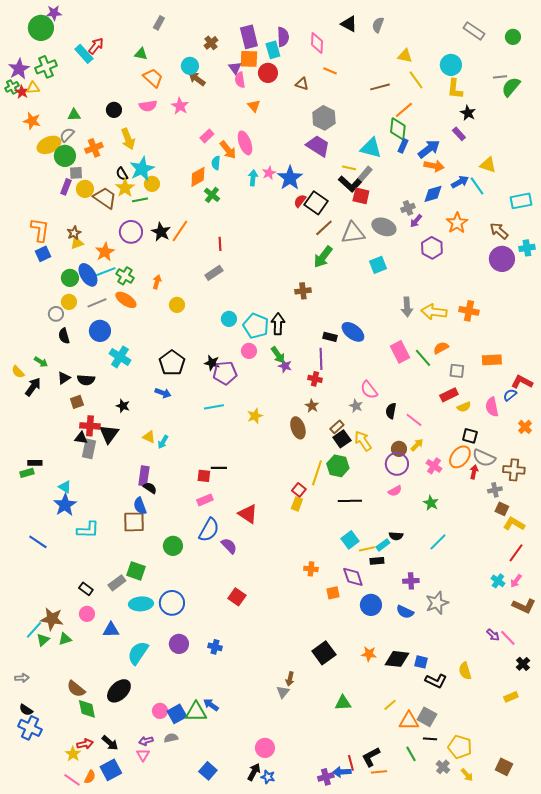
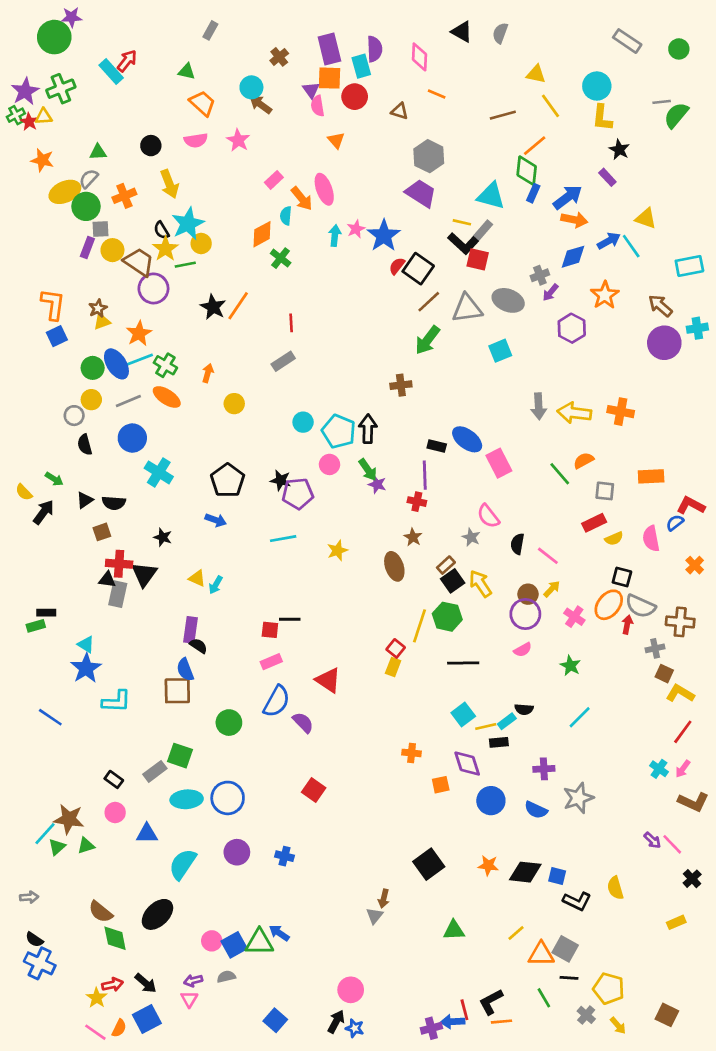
purple circle: (131, 232) -> (153, 288), moved
pink rectangle: (400, 352) -> (499, 463), moved

